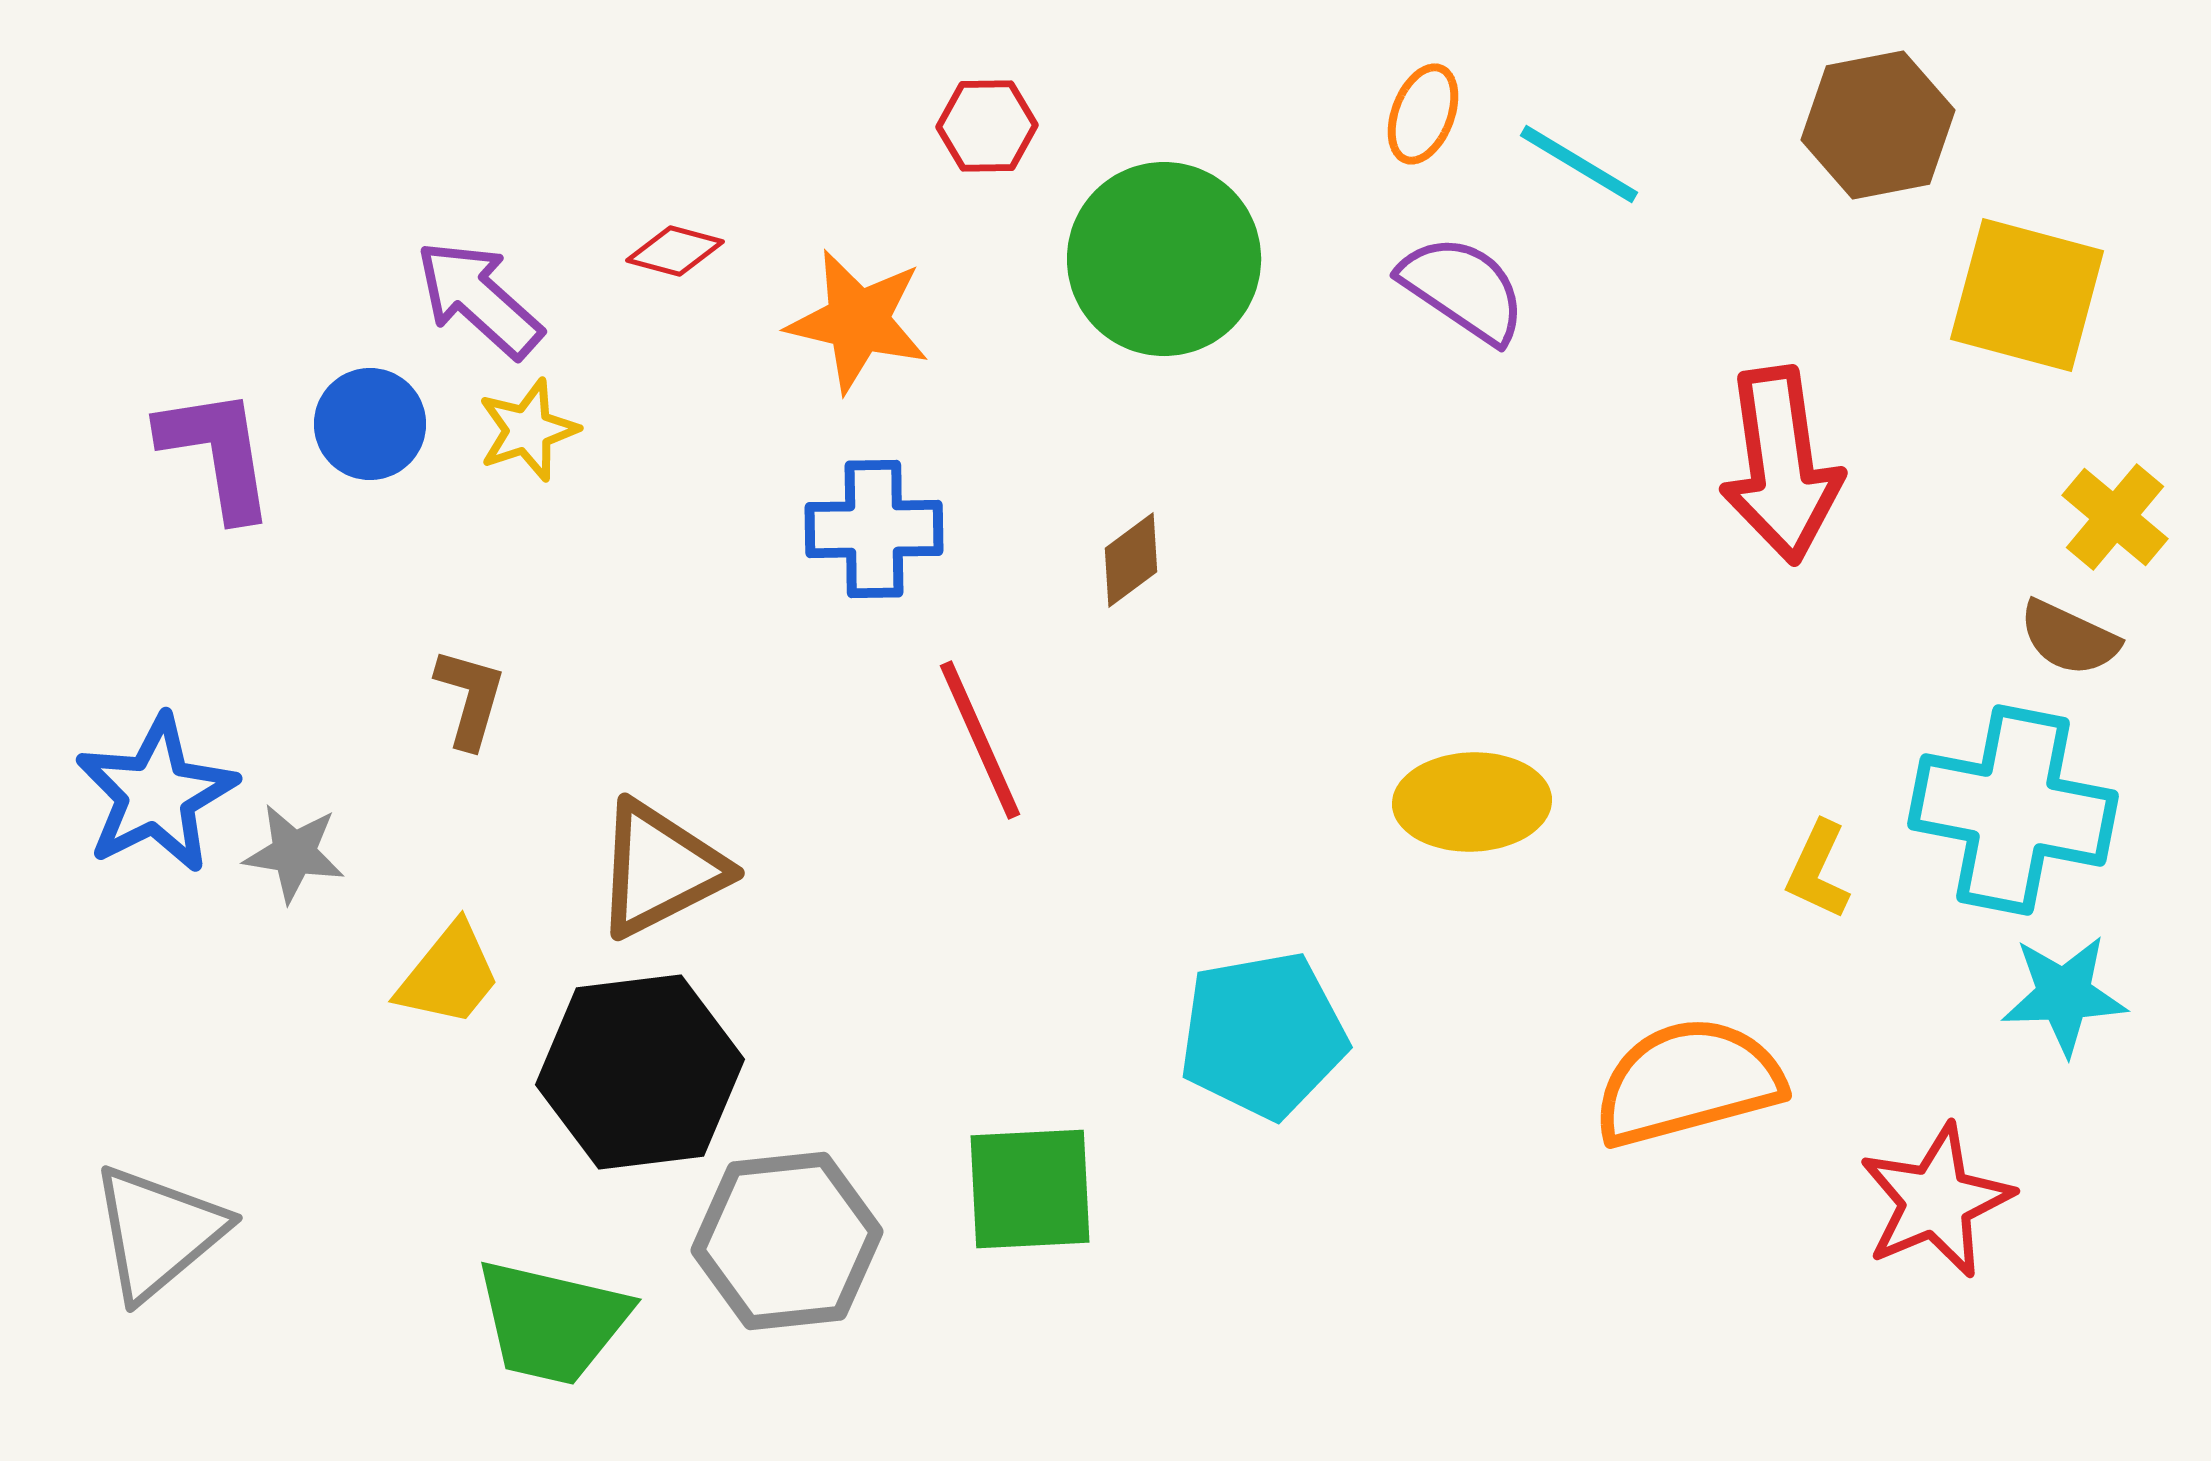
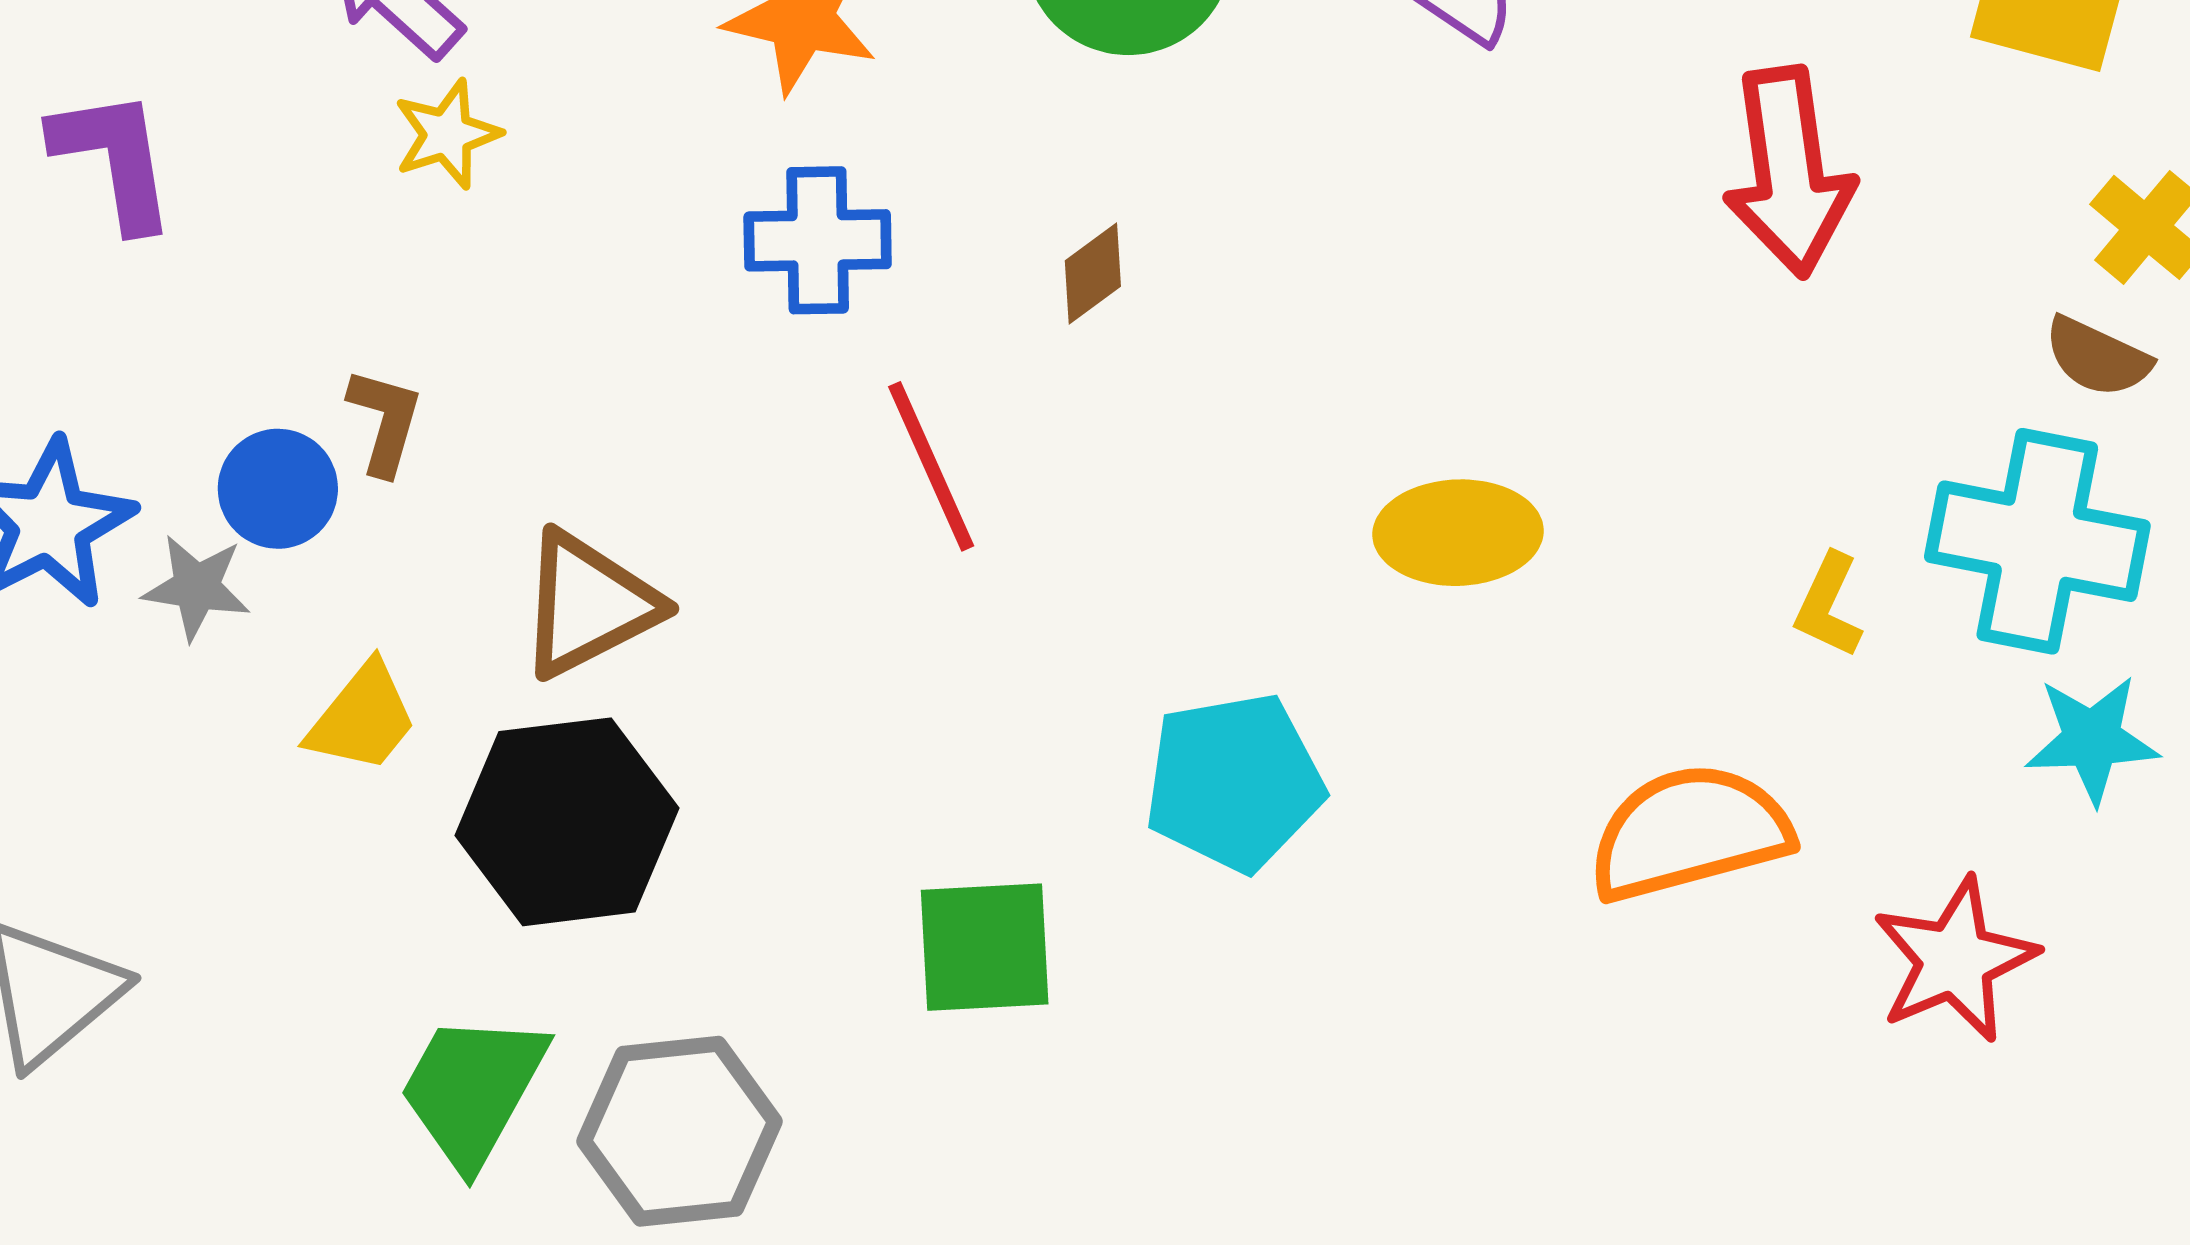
blue circle: (370, 424) -> (278, 489), moved
gray hexagon: (787, 1241) -> (679, 1131), moved
green trapezoid: (552, 1322) -> (473, 1090), turned 106

